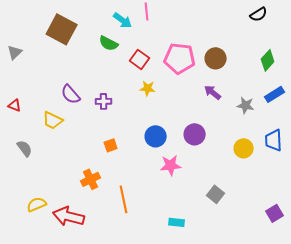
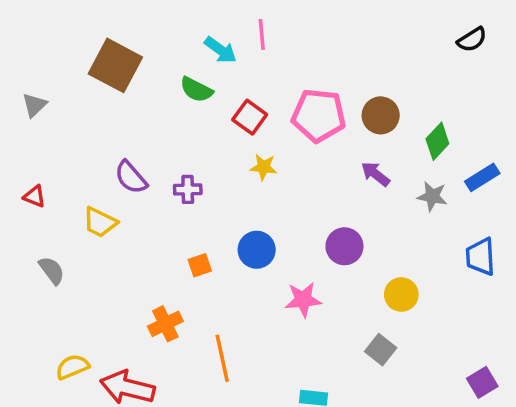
black semicircle: (259, 14) -> (472, 40), moved
green diamond: (268, 60) -> (437, 141), moved
blue circle: (156, 136) -> (257, 250), moved
yellow circle: (244, 148) -> (401, 295), moved

